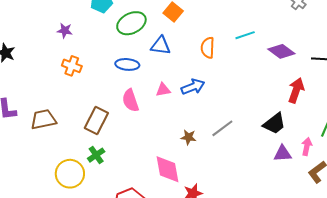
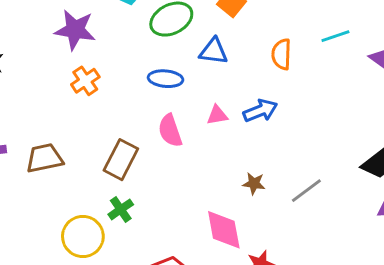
purple star: (65, 31) -> (75, 30), size x1.8
orange cross: (72, 66) -> (85, 81), turned 36
gray line: (222, 128) -> (306, 191), moved

